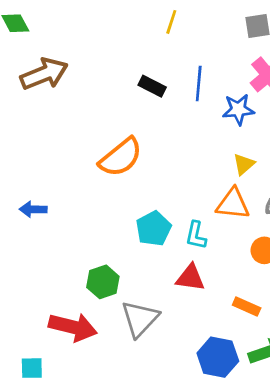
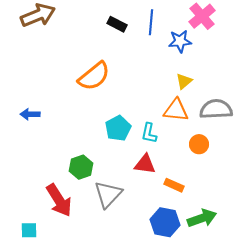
orange rectangle: (247, 306) -> (174, 185), moved
red arrow: (73, 327) -> (59, 200), turned 44

